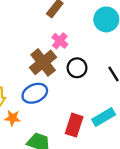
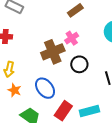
blue ellipse: (35, 93) -> (45, 88), moved, turned 60

